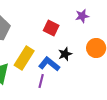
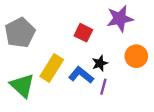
purple star: (82, 16) -> (120, 19), size x1.6
purple line: (41, 81) -> (103, 87), moved

